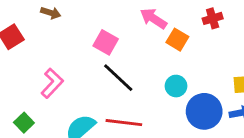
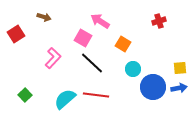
pink arrow: (153, 18) -> (100, 21), moved
orange square: (177, 40) -> (123, 44), moved
pink L-shape: (52, 83) -> (53, 58), moved

